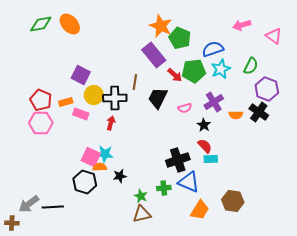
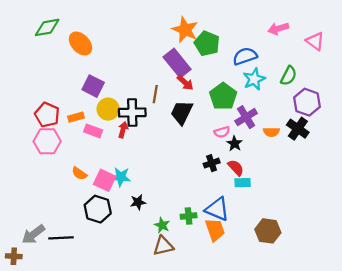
orange ellipse: (70, 24) -> (80, 44), moved
green pentagon: (194, 71) -> (223, 96), moved, turned -30
red arrow: (175, 75) -> (185, 83), moved
pink semicircle: (185, 108) -> (222, 132), moved
red arrow: (111, 123) -> (123, 130), moved
black cross: (178, 160) -> (212, 163), moved, size x0.6
orange semicircle: (100, 167) -> (79, 173), moved, turned -144
orange trapezoid: (200, 210) -> (215, 230), moved, turned -50

